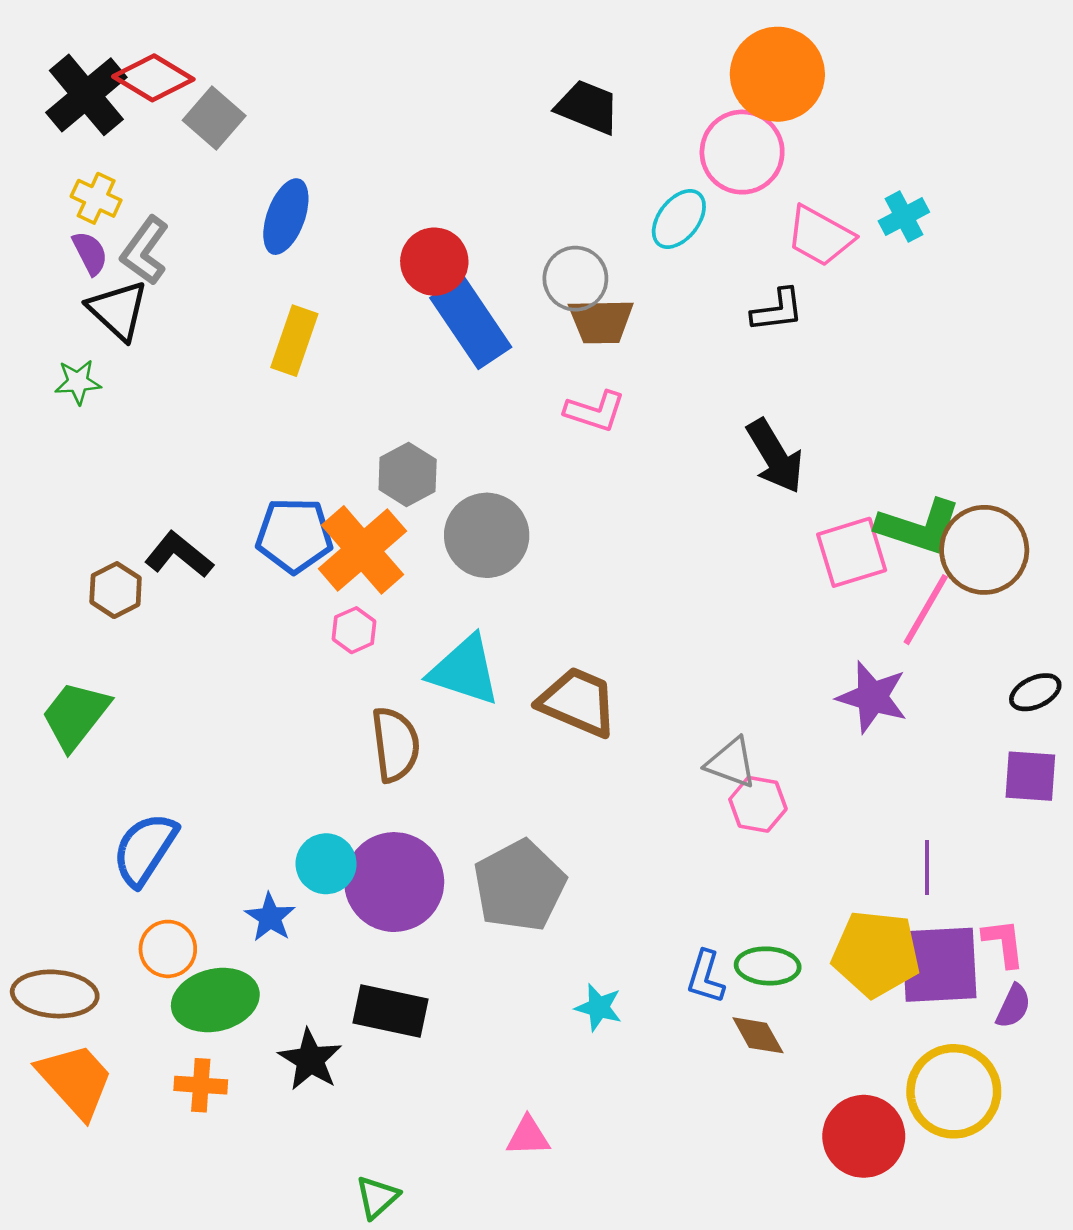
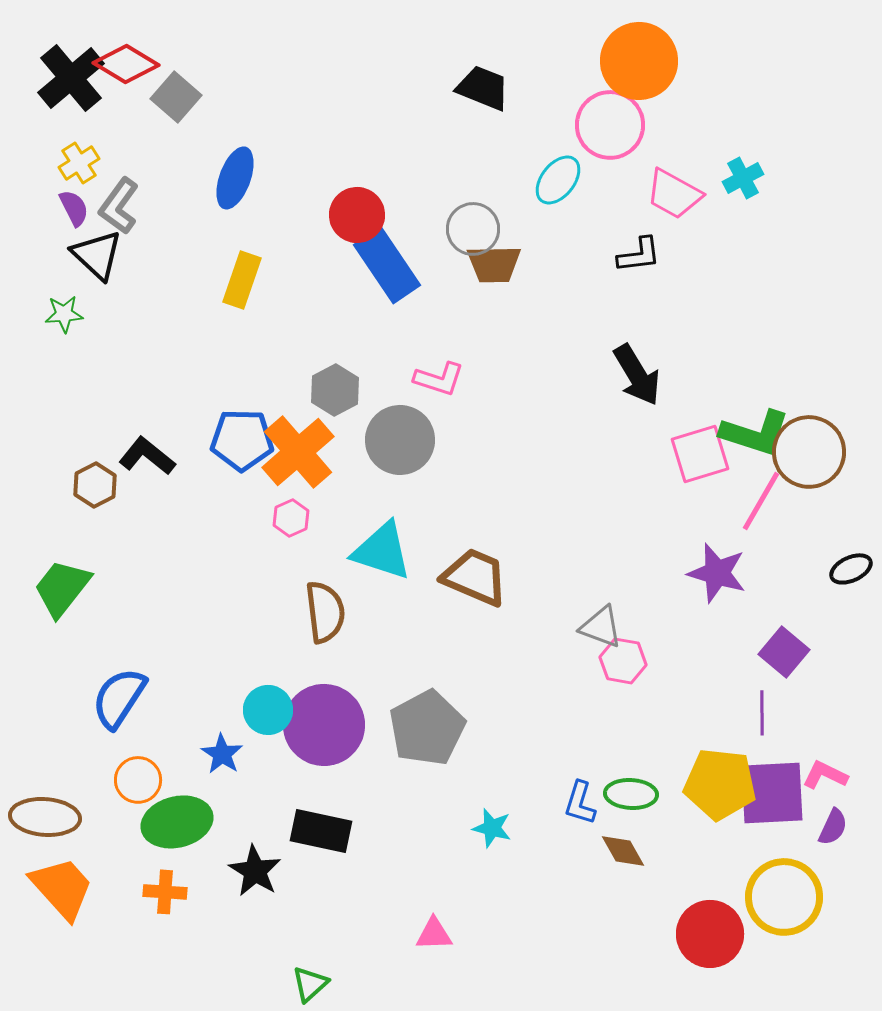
yellow cross: (96, 198) -> (79, 163), turned 33
pink L-shape: (595, 411) -> (439, 379), moved
purple square: (1030, 776) -> (784, 652), moved, turned 36
pink L-shape: (1004, 943) -> (825, 775), turned -57

